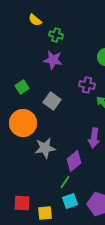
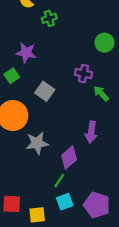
green cross: (56, 35) -> (49, 18), turned -32
purple star: (53, 60) -> (26, 53), moved

